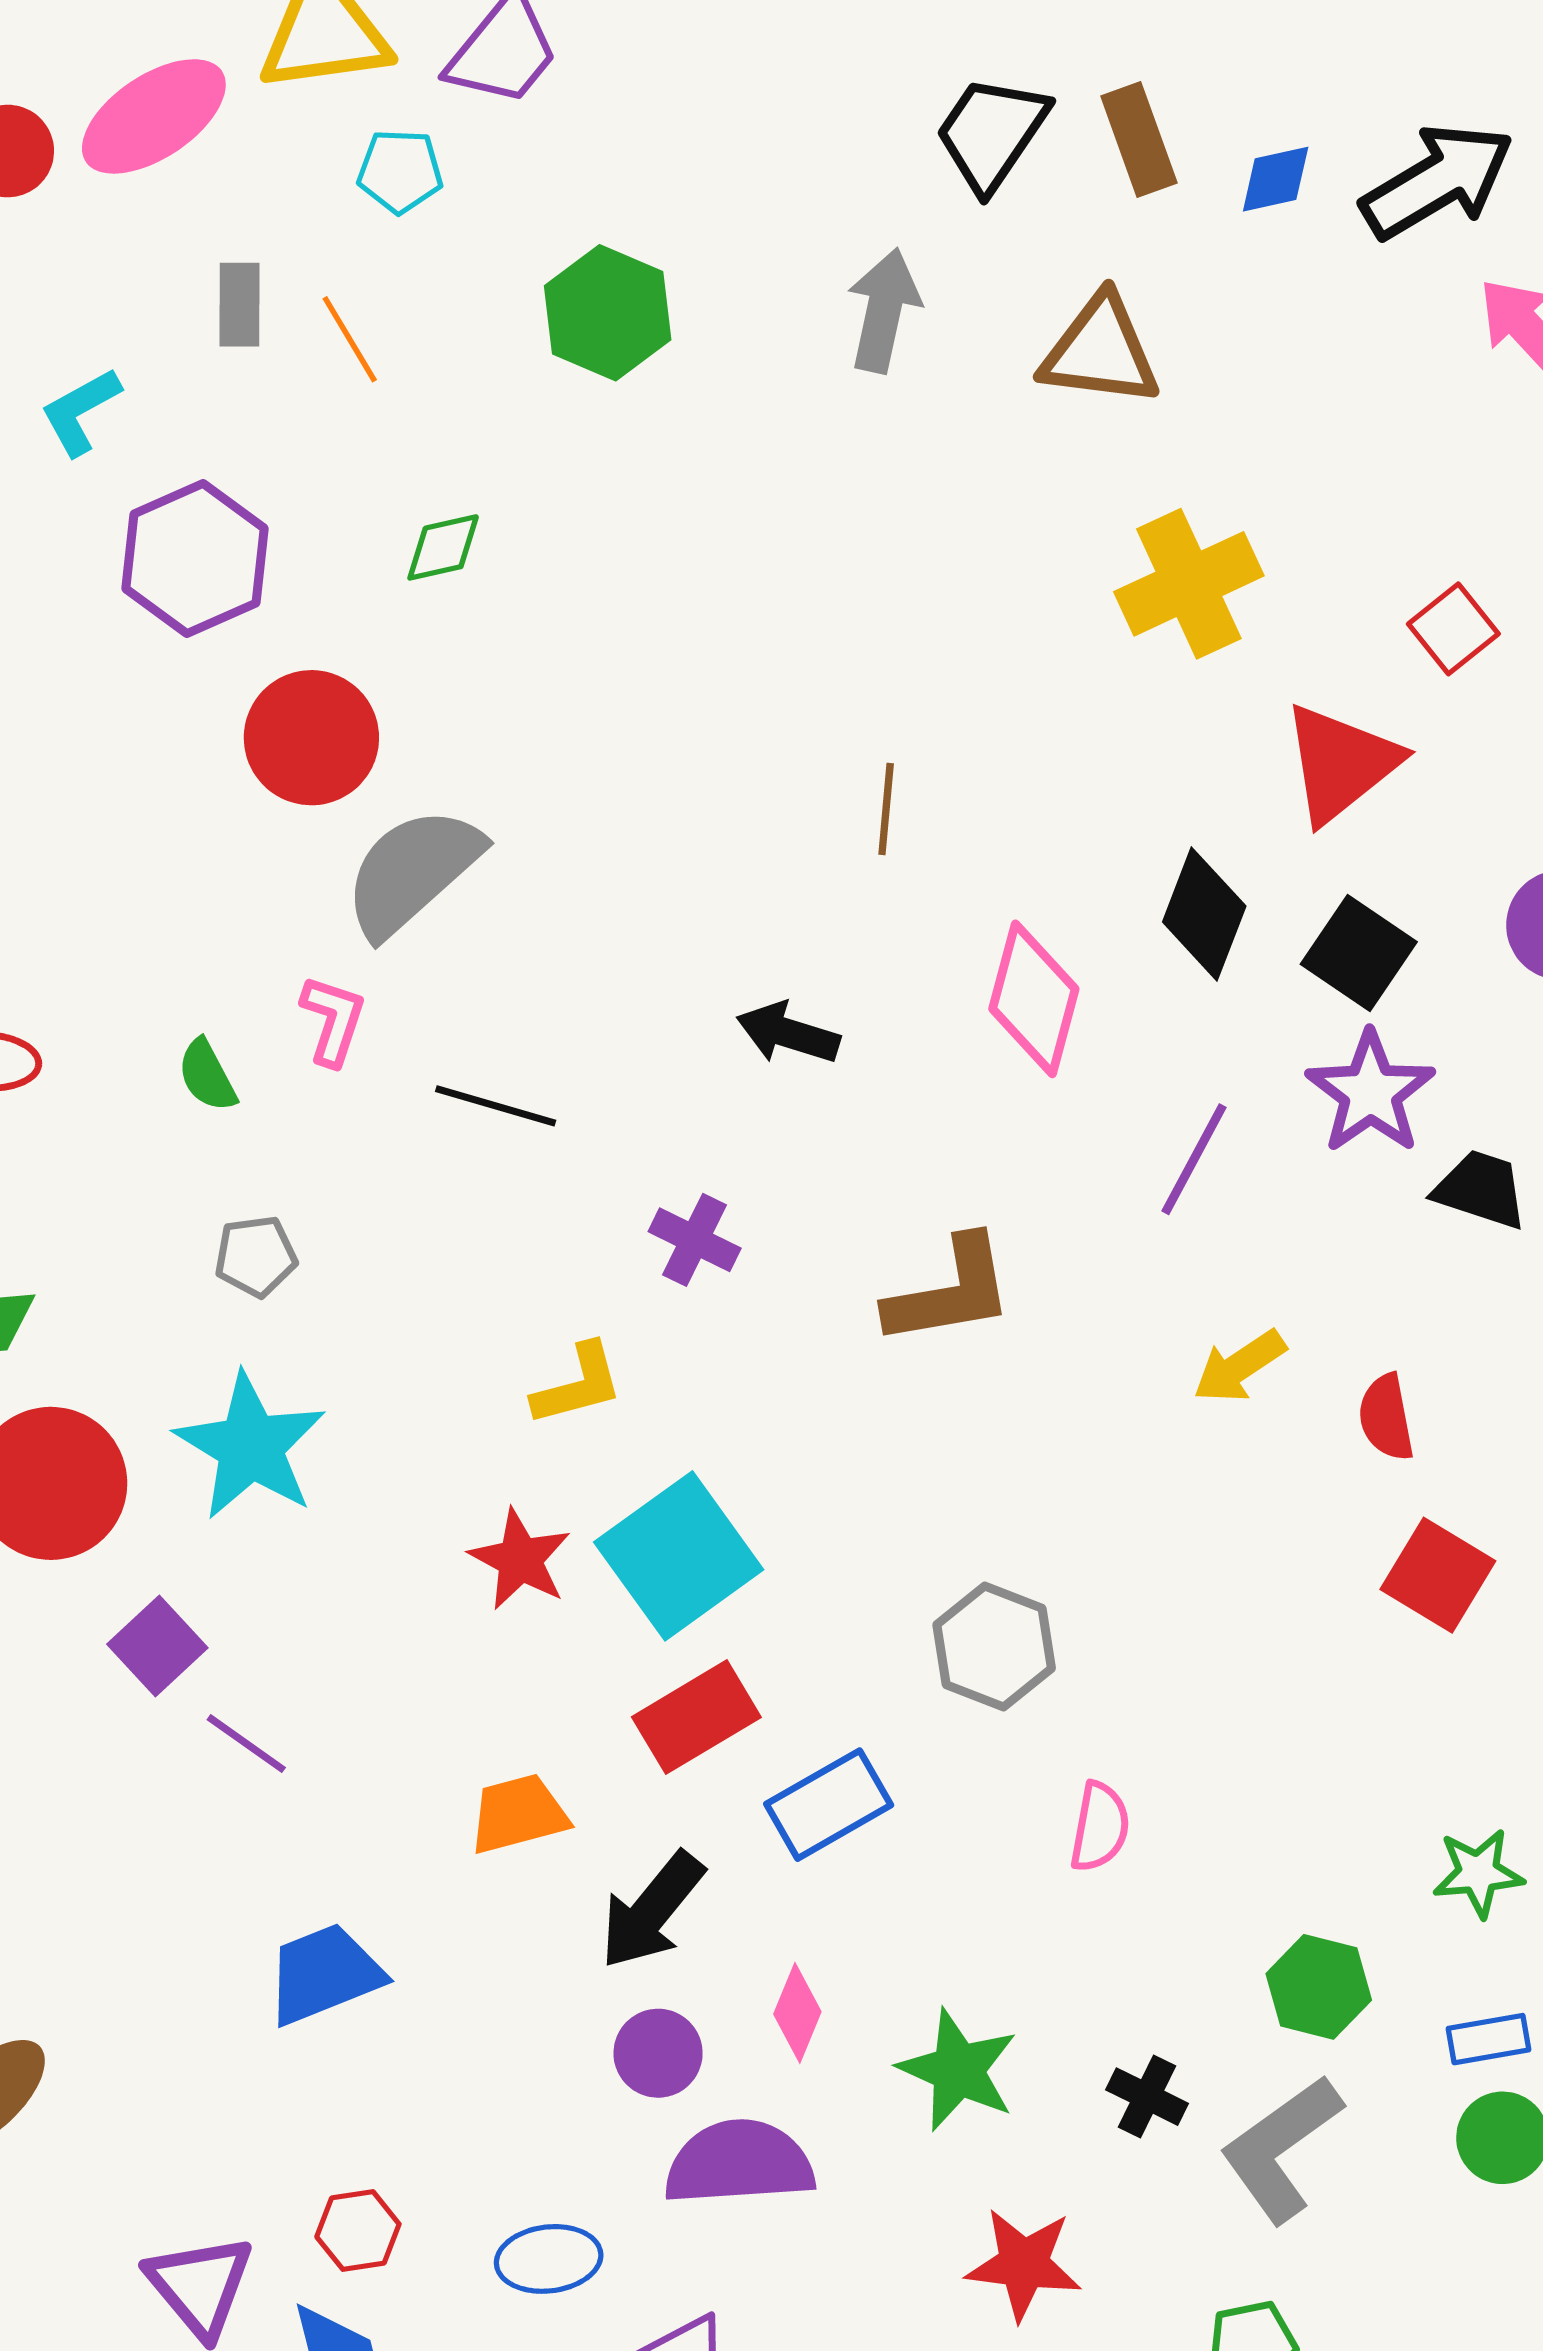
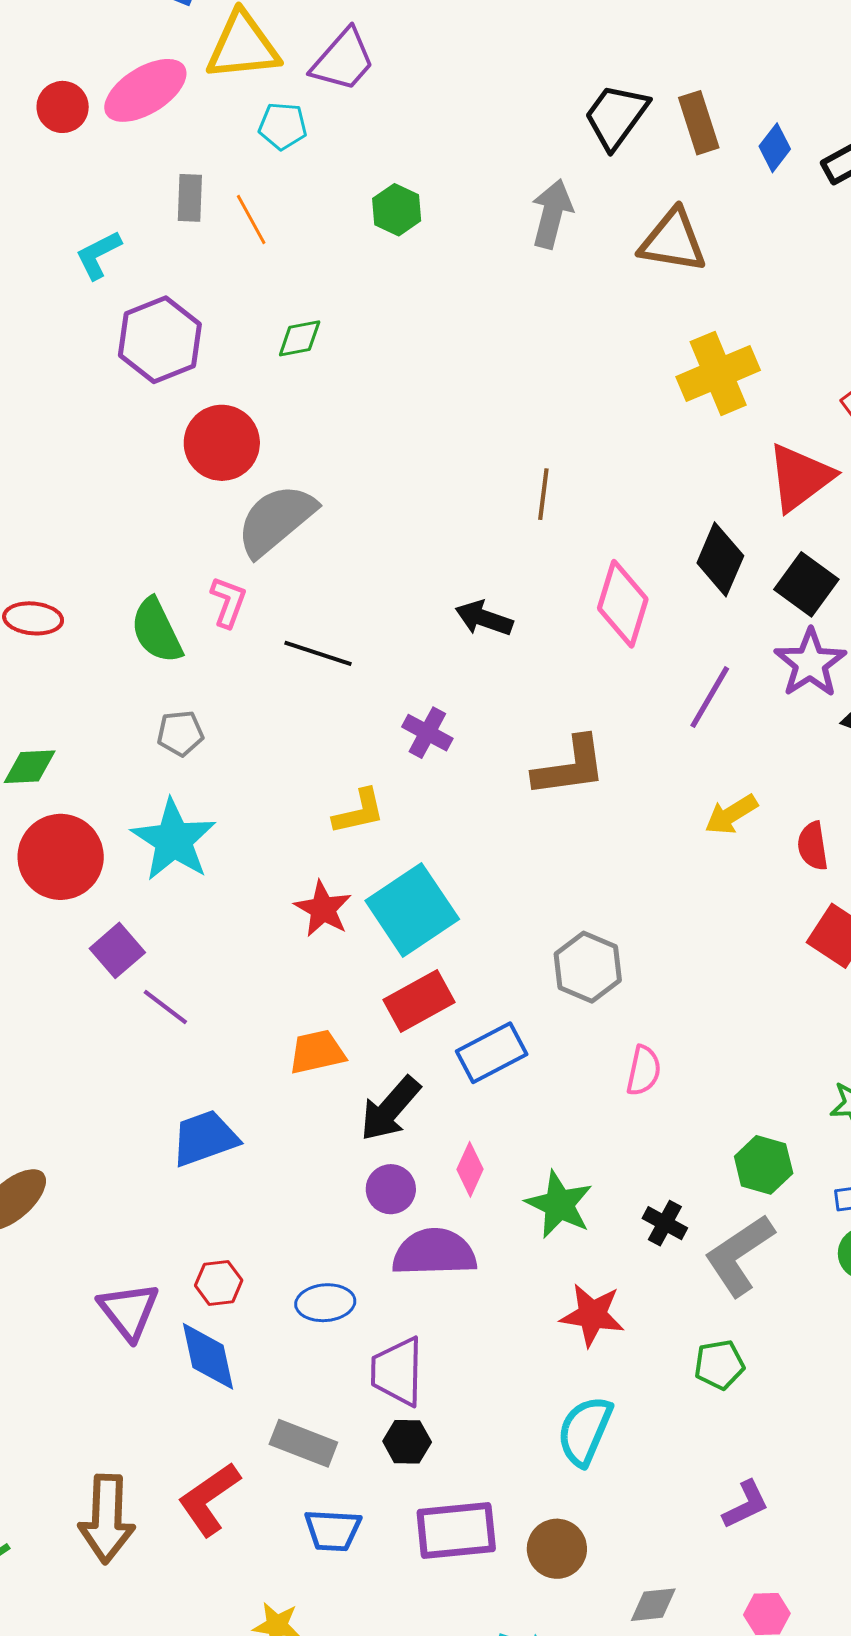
blue diamond: (1276, 179) -> (775, 148), turned -42
green hexagon: (608, 313) -> (397, 210), size x0.7
green semicircle: (207, 1075) -> (156, 631), size x1.6

